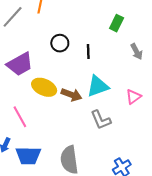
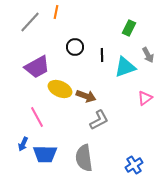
cyan triangle: (98, 86) -> (125, 67), moved
gray L-shape: (101, 120) -> (99, 120), moved, turned -95

